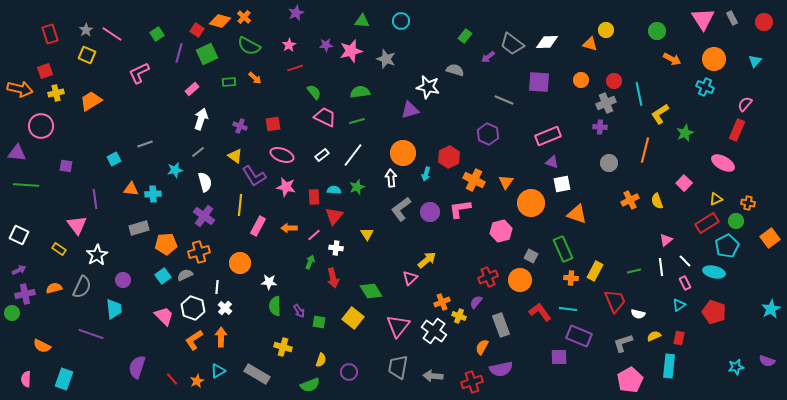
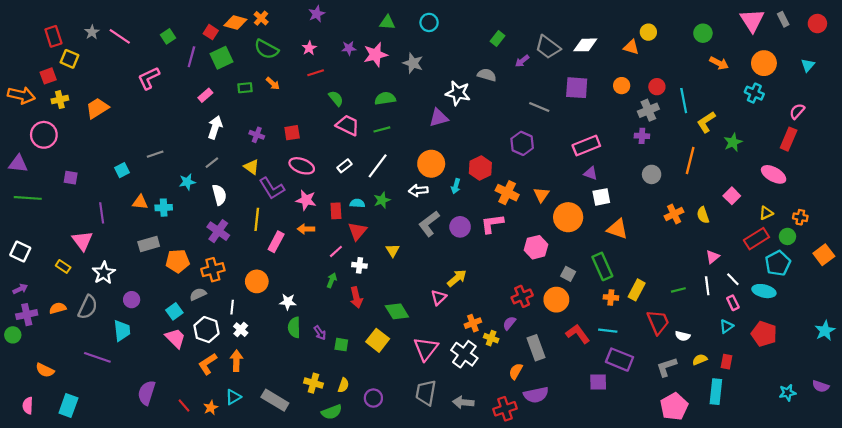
yellow square: (87, 55) -> (70, 59), moved
white arrow: (391, 178) -> (418, 190), turned -90
orange arrow: (289, 228) -> (306, 229), moved
cyan square: (163, 276) -> (174, 311), moved
yellow cross: (283, 347) -> (313, 383), moved

